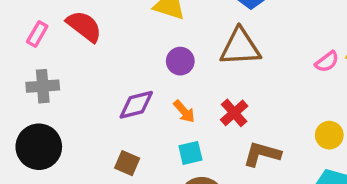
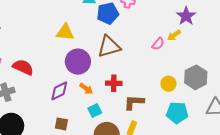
red semicircle: (84, 26) -> (23, 67), moved
purple circle: (180, 61) -> (78, 62), size x1.6
red cross: (234, 113) -> (114, 83), turned -35

